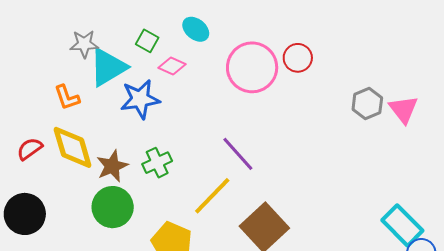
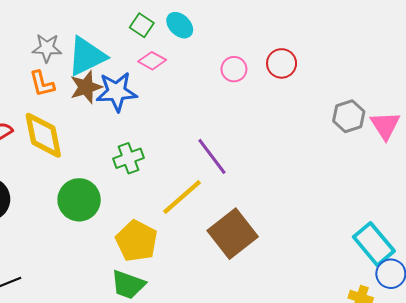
green square: (147, 41) -> (142, 25), moved
gray star: (84, 44) -> (47, 48), moved
pink circle: (252, 67) -> (234, 69), size x0.5
brown star: (112, 166) -> (86, 87), moved

